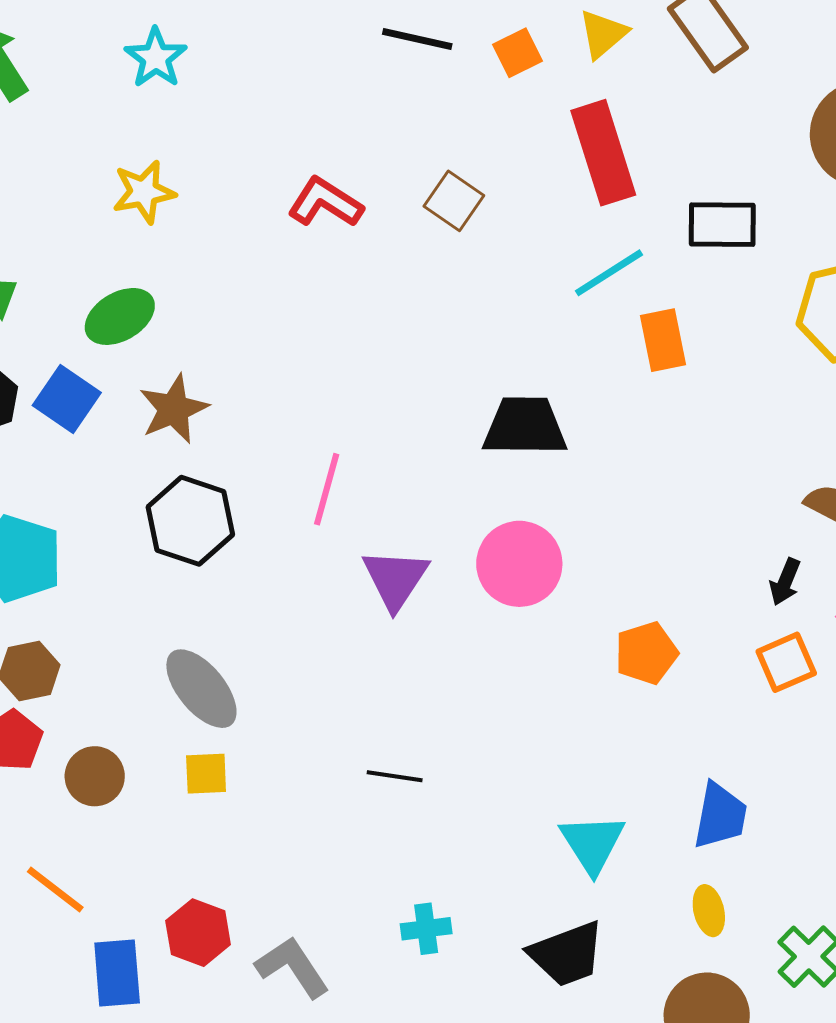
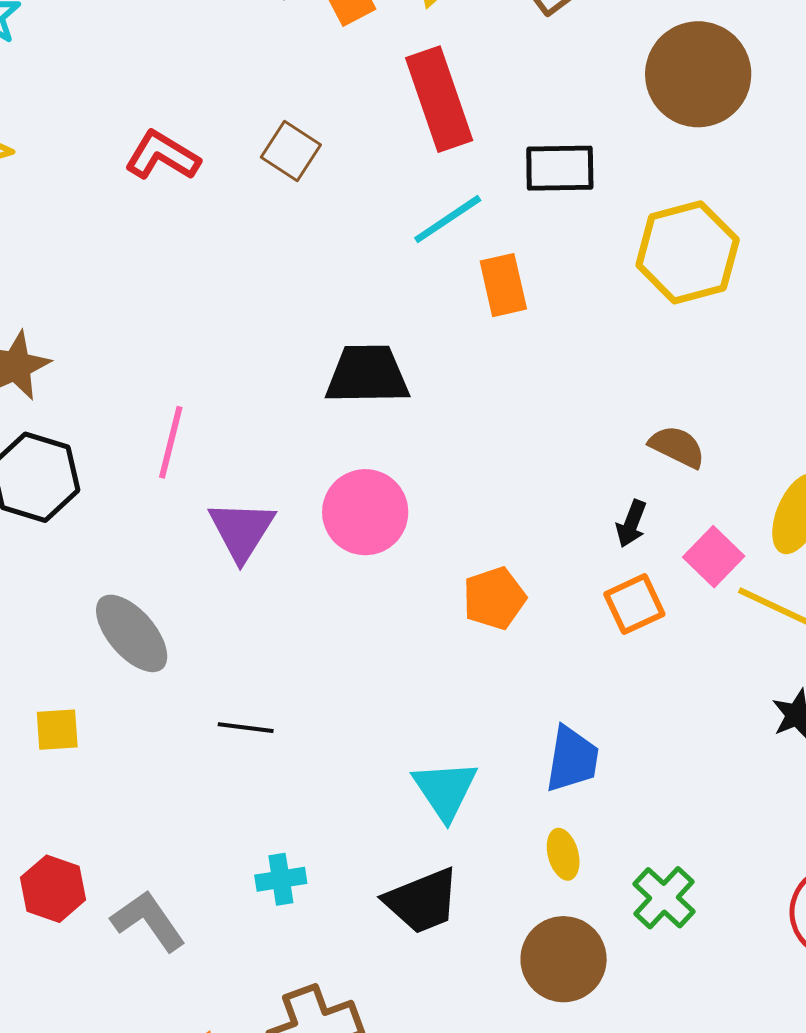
gray ellipse: (201, 689) -> (132, 633), moved

